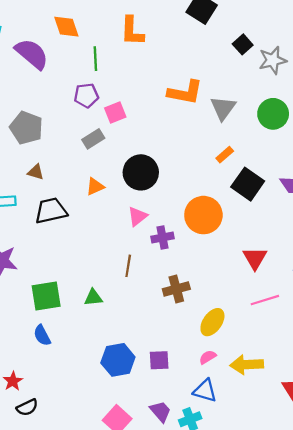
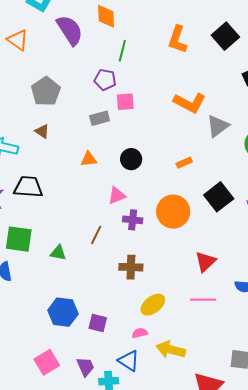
orange L-shape: (132, 31) -> (177, 39), moved
orange rectangle: (225, 155) -> (184, 163), moved
black circle: (141, 172) -> (131, 159), size x0.7
black trapezoid: (51, 211) -> (28, 187), moved

